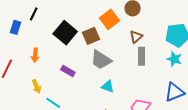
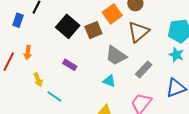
brown triangle: (136, 37) -> (138, 32), size x1.6
orange arrow: (35, 55) -> (28, 52), moved
gray rectangle: (141, 56) -> (144, 69), moved, turned 42
gray trapezoid: (101, 60) -> (116, 56), moved

